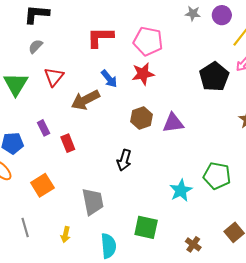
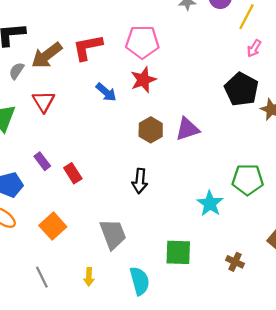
black pentagon: (214, 77) -> (241, 89), moved
brown arrow: (85, 100) -> (47, 55), moved

